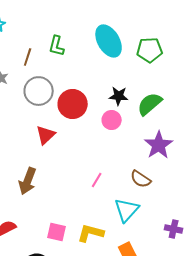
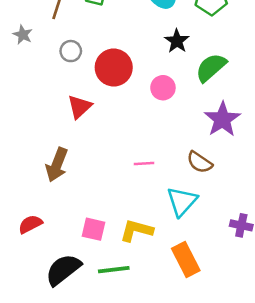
gray circle: (39, 91) -> (71, 51), size x0.6
black star: (119, 96) -> (177, 41), moved, turned 30
pink line: (97, 180) -> (144, 164), turned 56

